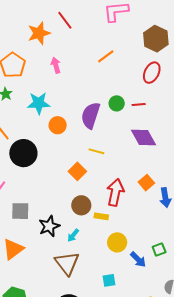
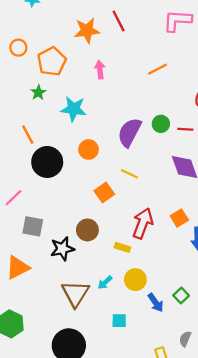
orange circle: (58, 125) -> (89, 149), moved
brown circle: (81, 205) -> (87, 230), moved
cyan arrow: (73, 235) -> (105, 282), moved
green square: (159, 250) -> (181, 295), turned -32

